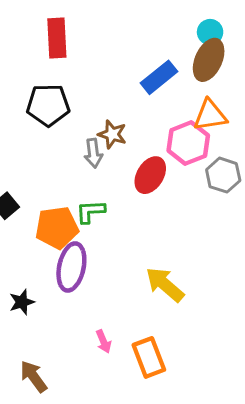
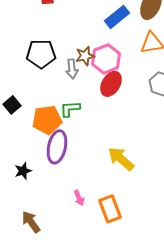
black pentagon: (48, 105) -> (41, 54), moved
brown star: (112, 134) -> (85, 56), turned -30
pink hexagon: (188, 143) -> (106, 59), moved

